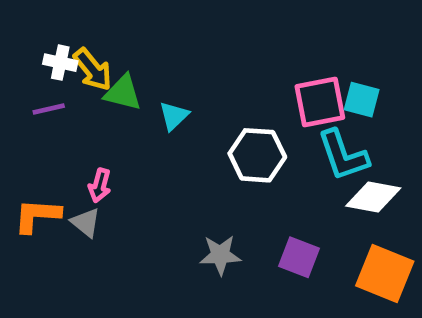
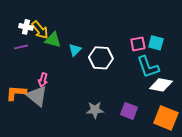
pink square: (320, 102) -> (138, 44), size x0.7
white hexagon: (257, 155) -> (101, 58), moved
gray triangle: (86, 223) -> (37, 96), size x1.6

